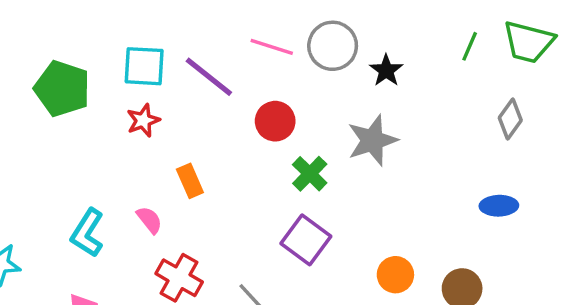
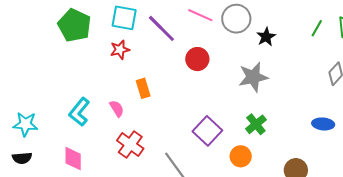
green cross: (310, 174) -> (256, 124), moved
orange circle: (395, 275) -> (241, 156), moved

